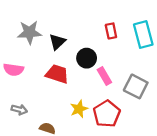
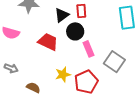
red rectangle: (111, 31) -> (81, 11), moved
black triangle: (57, 42) -> (62, 15), moved

